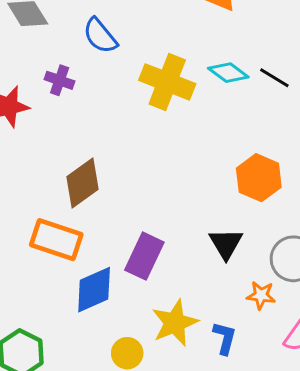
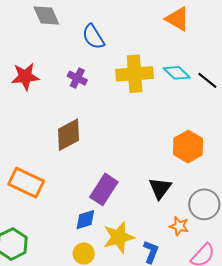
purple cross: (60, 80) -> (77, 78), moved
yellow cross: (167, 82) -> (135, 74), turned -33
orange rectangle: (56, 240) -> (26, 183), moved
blue diamond: (94, 290) -> (85, 220), moved, size x0.7

